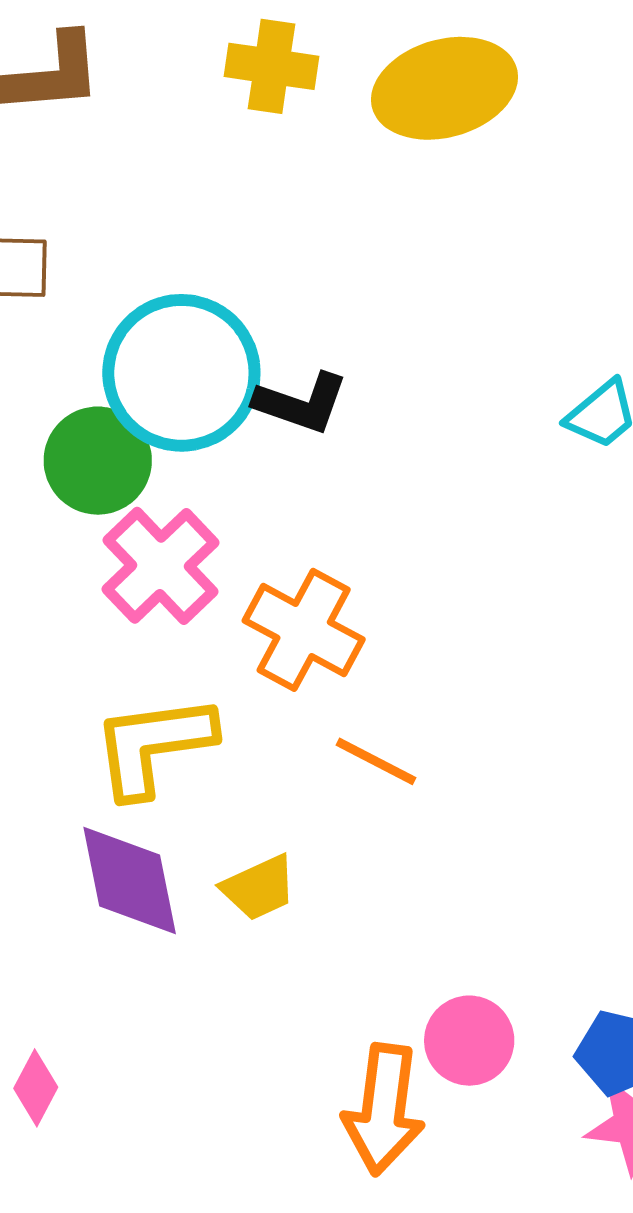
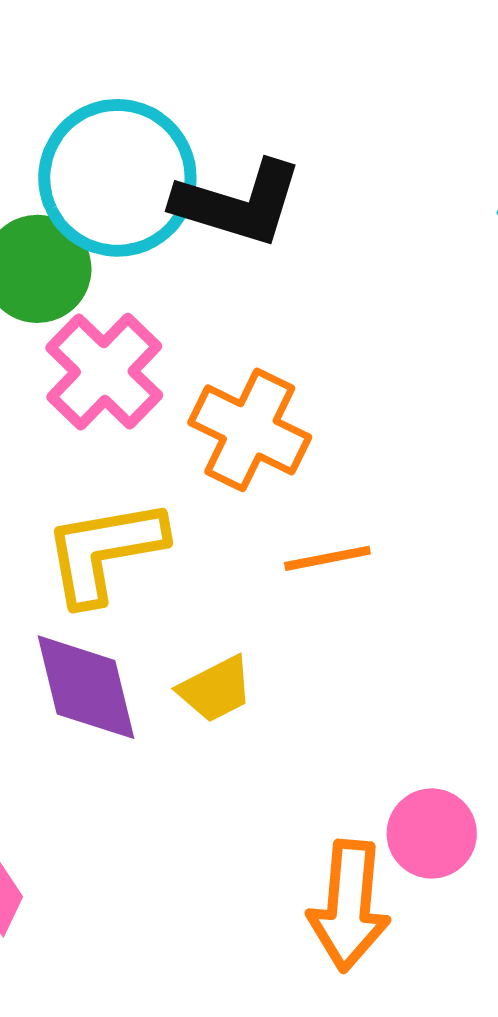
black L-shape: (301, 403) -> (238, 203), size x1.4
orange line: (376, 761) -> (327, 558), turned -36

